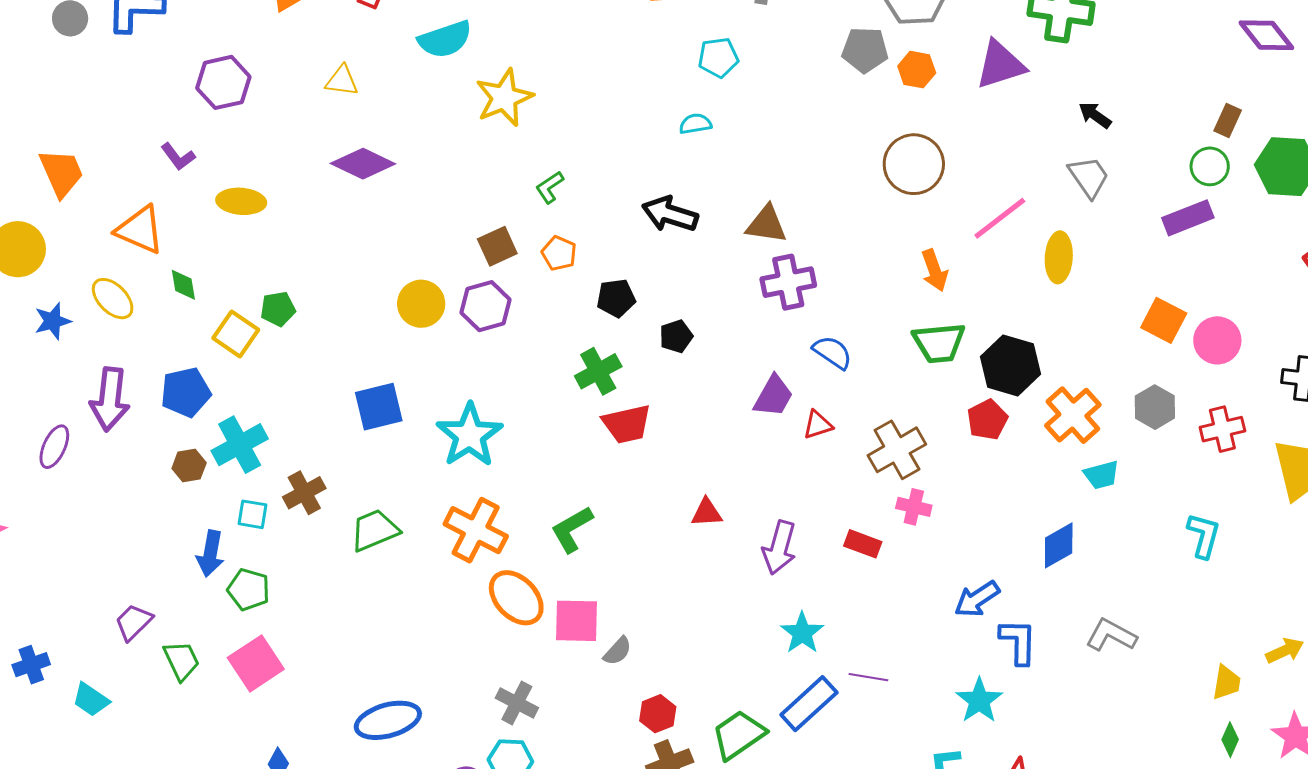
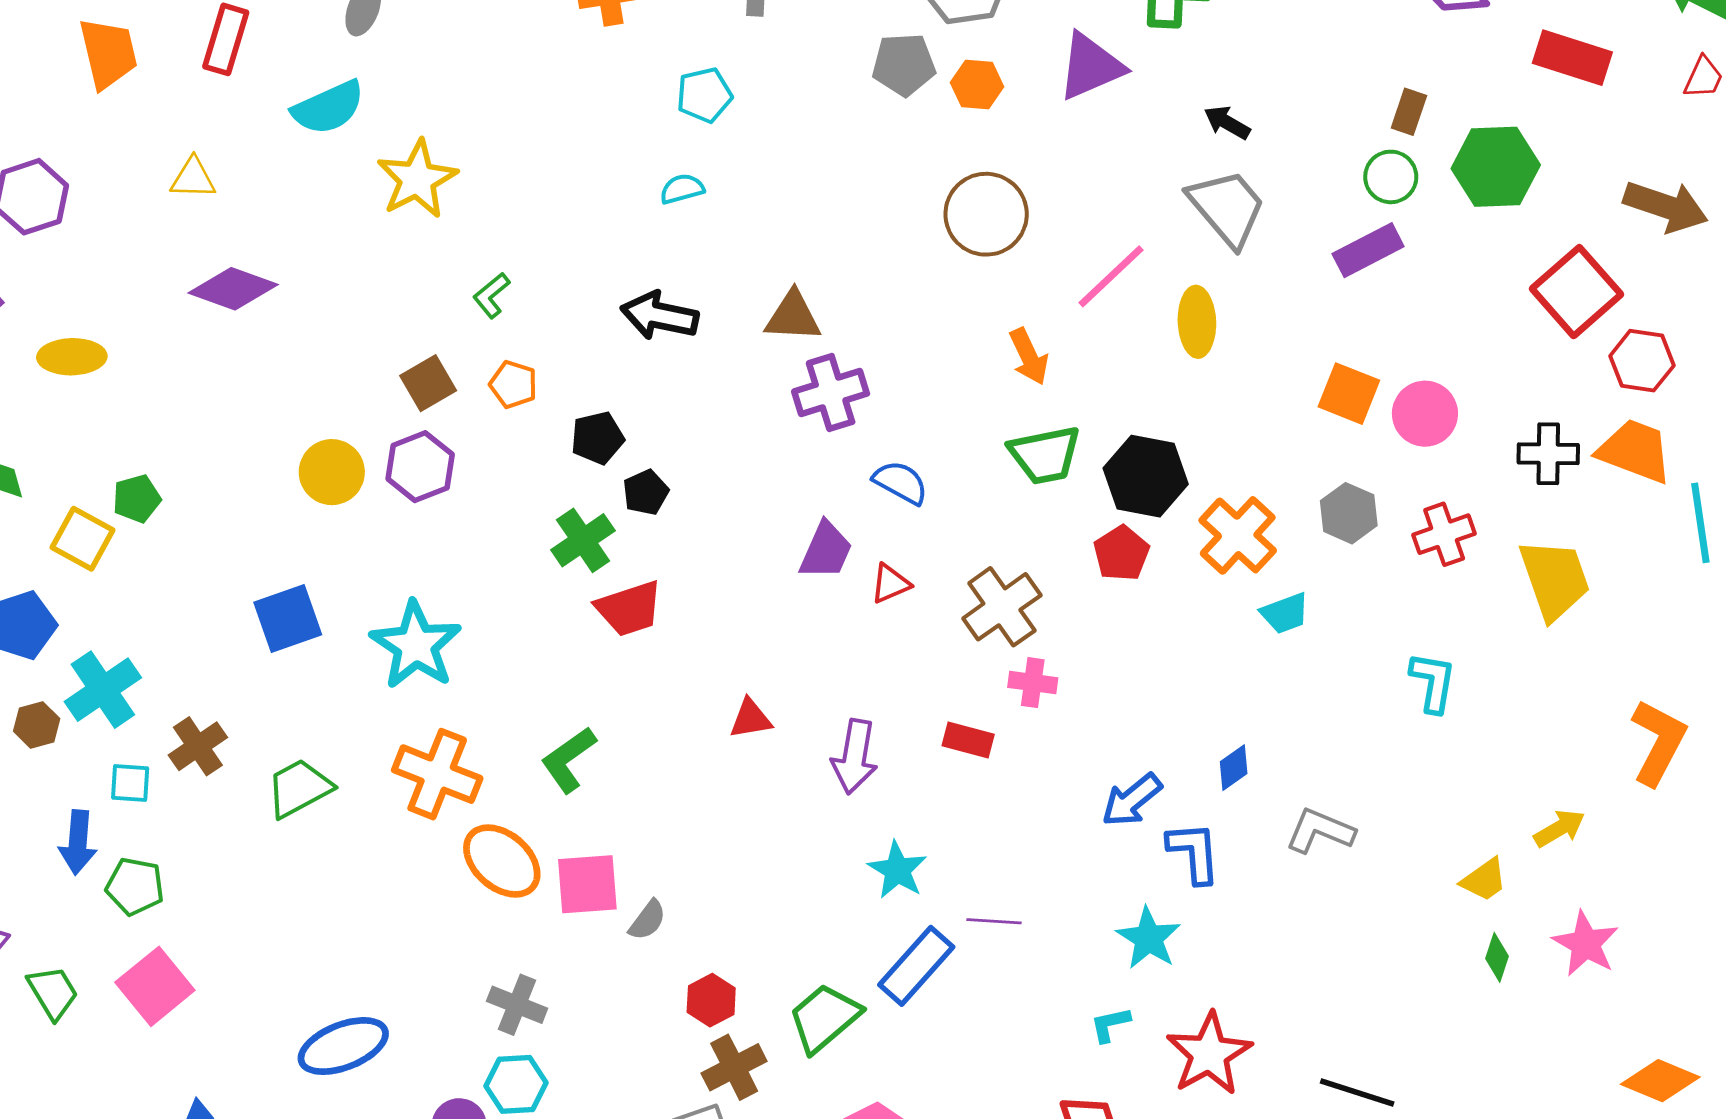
gray trapezoid: (1089, 177) -> (1227, 208), size x1.4
black pentagon: (676, 336) -> (646, 492), moved
blue diamond: (1059, 545) -> (1234, 768), moved, size x0.7
yellow trapezoid: (1226, 682) -> (1484, 880), turned 51

